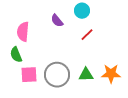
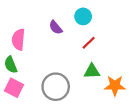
pink square: (29, 75) -> (14, 88), moved, turned 30
green triangle: (86, 75) -> (92, 71), moved

